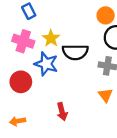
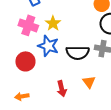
black semicircle: (75, 52) -> (78, 53), moved
orange triangle: (105, 95) -> (89, 82), moved

